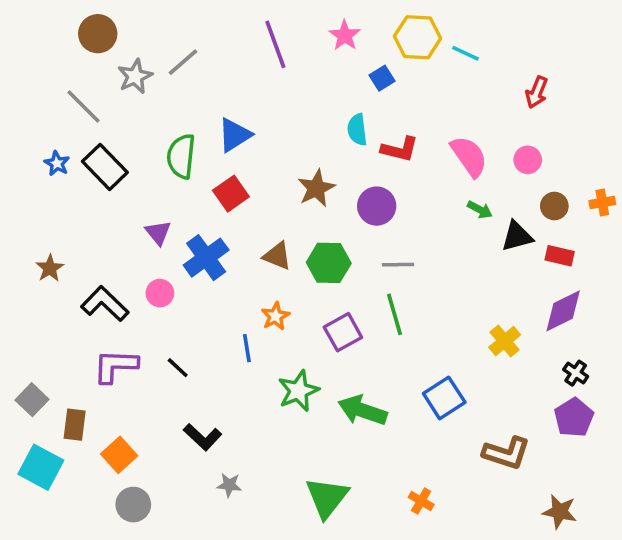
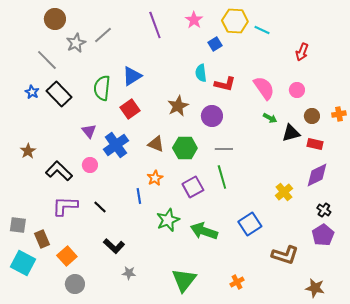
gray square: (32, 400) -> (18, 225), turned -36
brown rectangle: (75, 425) -> (42, 239), turned -30
orange cross: (421, 501) -> (237, 282), turned 32

